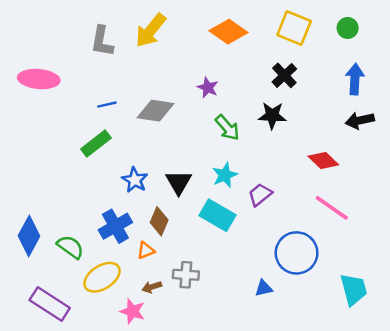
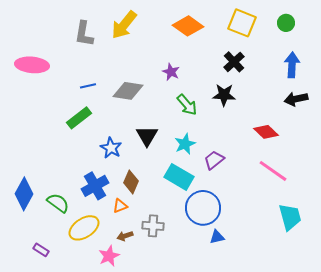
black triangle: (179, 182) -> (147, 136), moved
blue circle: (297, 253) -> (203, 208), moved
cyan trapezoid: (354, 289) -> (290, 217), moved
purple rectangle: (50, 304) -> (41, 250), size x0.5
pink star: (132, 311) -> (109, 256), turned 30

